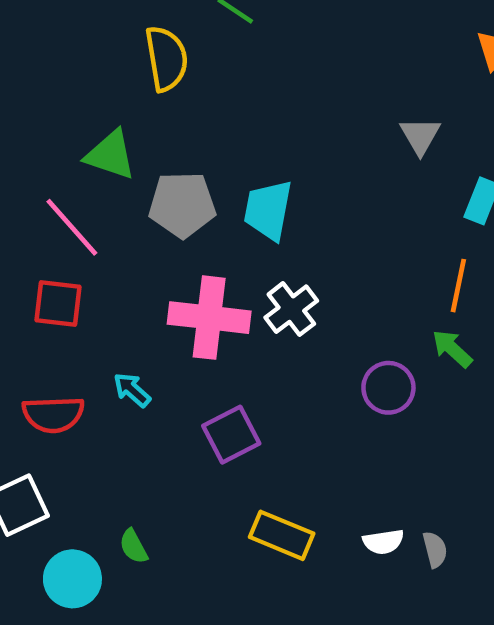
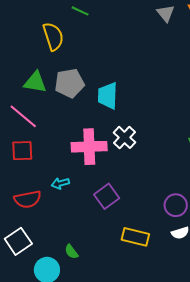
gray triangle: (420, 136) -> (166, 13), moved
gray pentagon: (182, 205) -> (69, 83), moved
purple circle: (388, 388) -> (176, 205), moved
cyan arrow: (132, 390) -> (60, 183), turned -48

